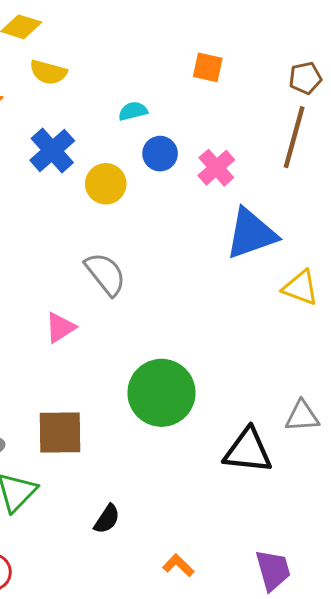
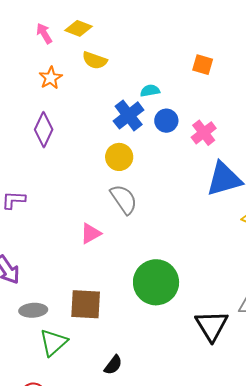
blue cross: (52, 150) -> (129, 115), moved
yellow circle: (106, 184) -> (119, 157), moved
black triangle: (248, 451) -> (212, 326), turned 48

